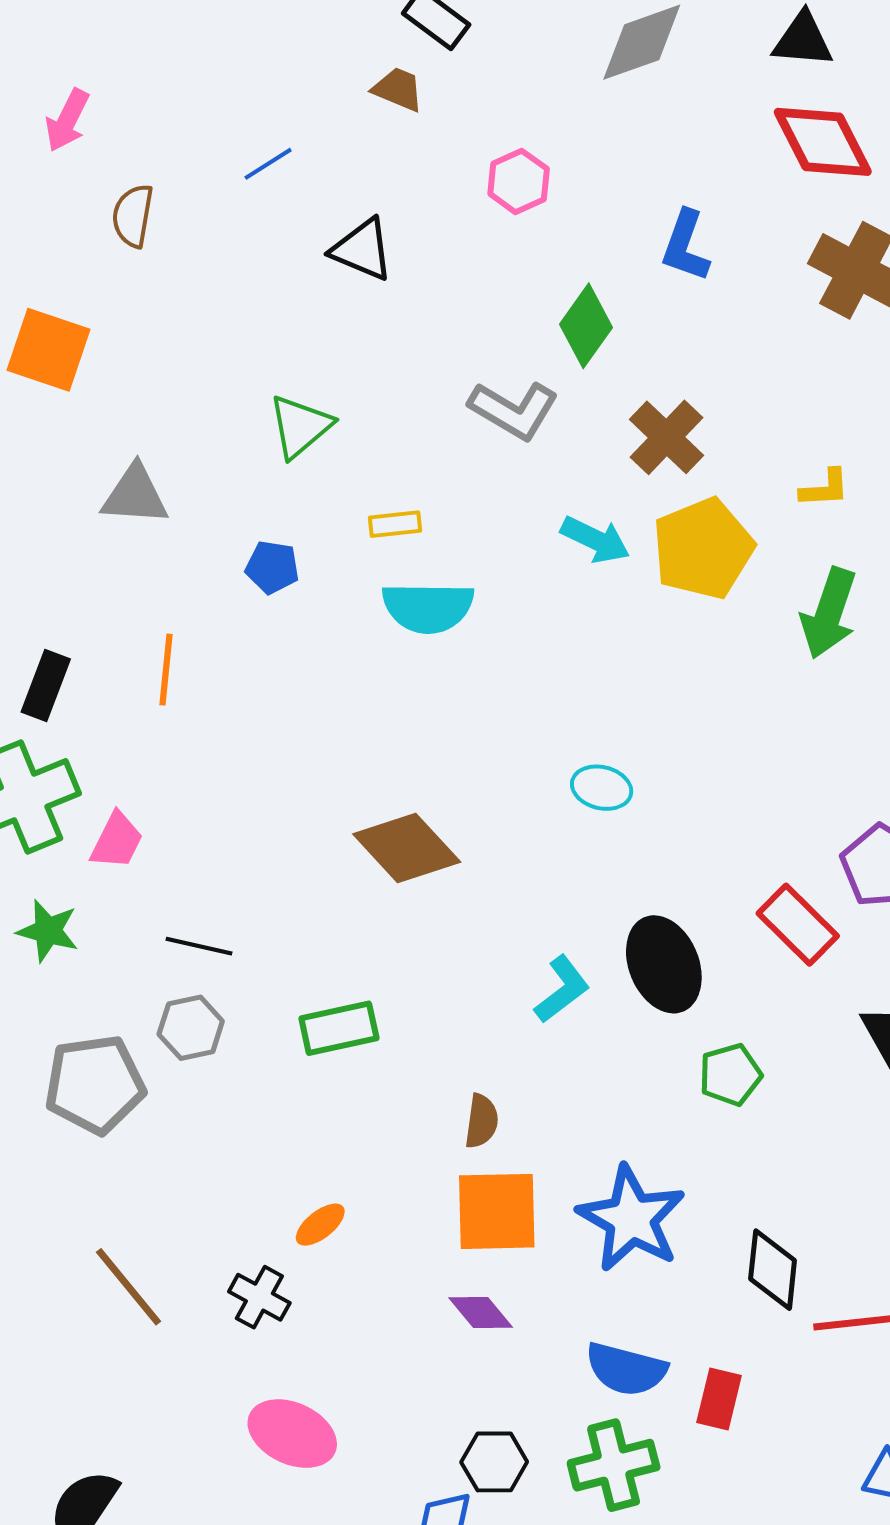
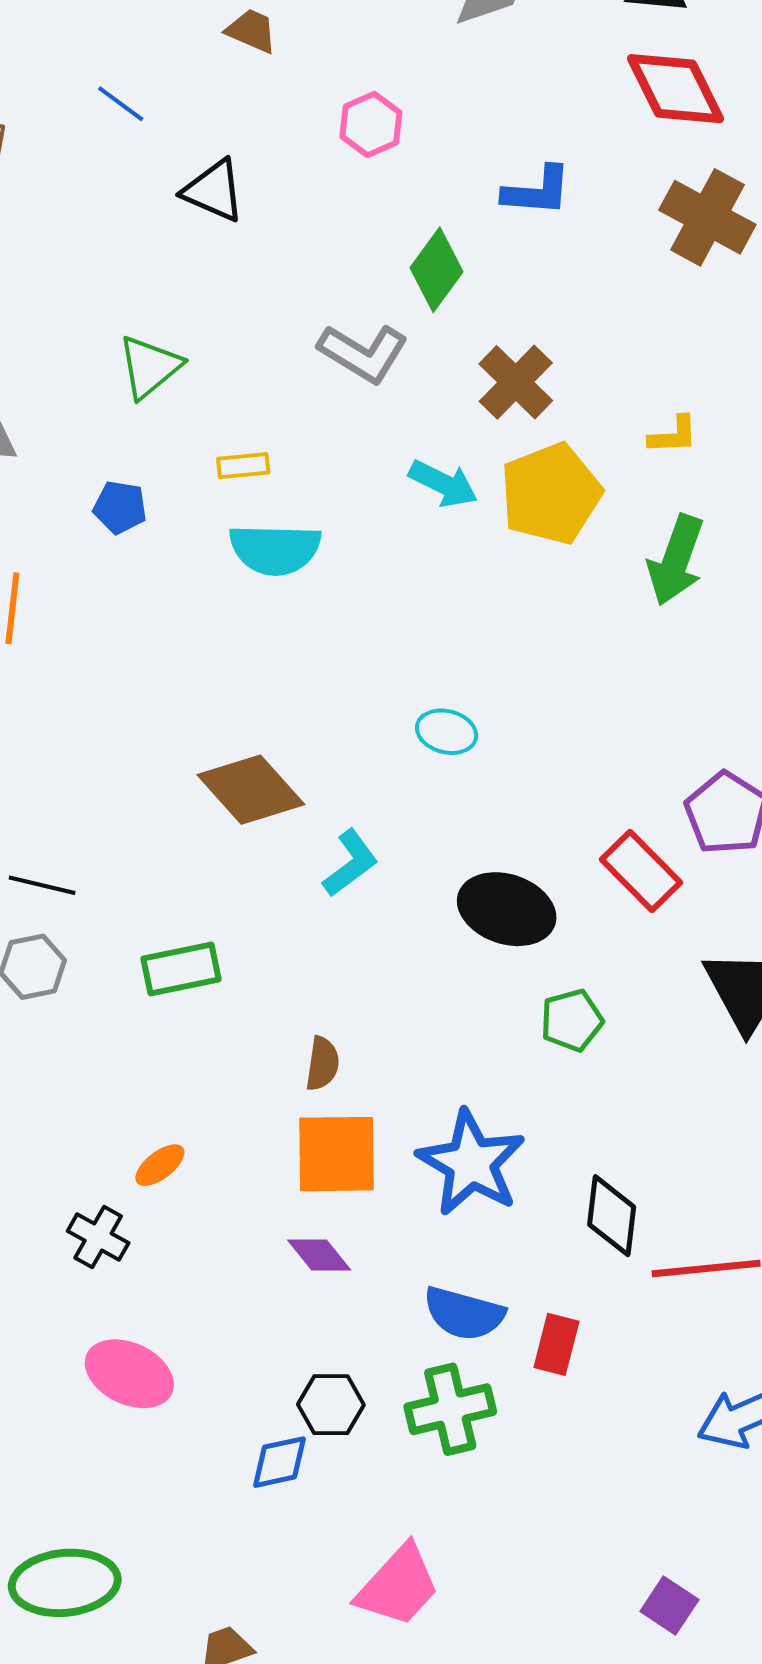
blue line: (268, 164) -> (121, 104), turned 68
blue L-shape: (686, 246) -> (537, 191), turned -106
black ellipse: (664, 964) -> (507, 909), turned -50
cyan L-shape: (562, 989) -> (350, 863), moved

